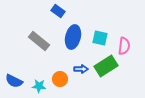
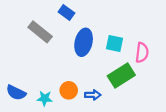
gray rectangle: (39, 41) -> (40, 32), moved
blue arrow: (81, 69) -> (93, 95), moved

